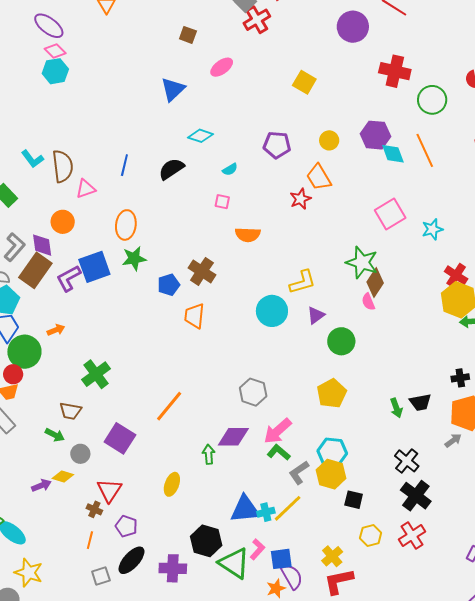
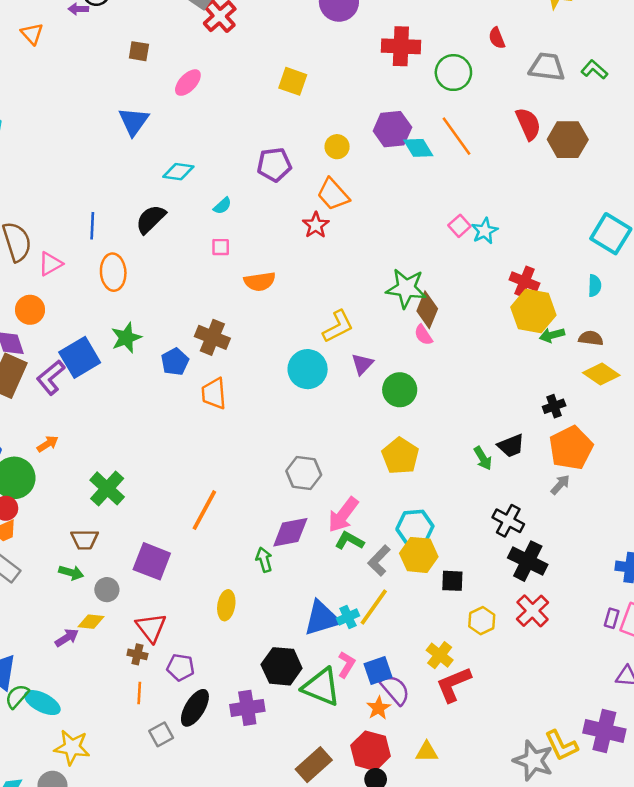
pink square: (390, 214) -> (459, 226), moved, size x0.6
orange ellipse: (126, 225) -> (113, 272), moved

